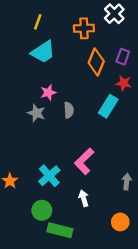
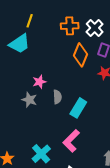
white cross: (114, 14) -> (95, 28), moved
cyan trapezoid: (43, 52) -> (20, 44), moved
cyan rectangle: (108, 106) -> (78, 108), moved

